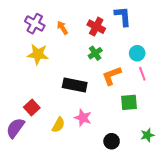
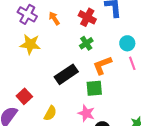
black rectangle: (75, 85) -> (66, 74), turned -45
green square: (129, 102) -> (94, 88), moved
pink star: (83, 118) -> (86, 113), moved

